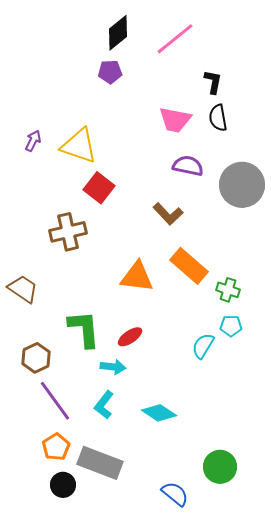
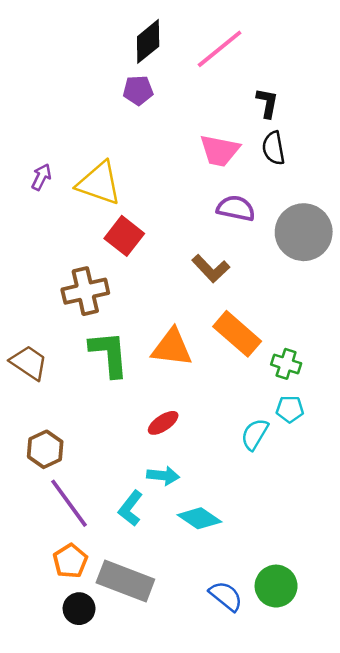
green L-shape: (84, 329) -> (109, 354), moved
cyan arrow: (113, 367) -> (163, 476), moved
blue semicircle: (175, 494) -> (226, 596), moved

